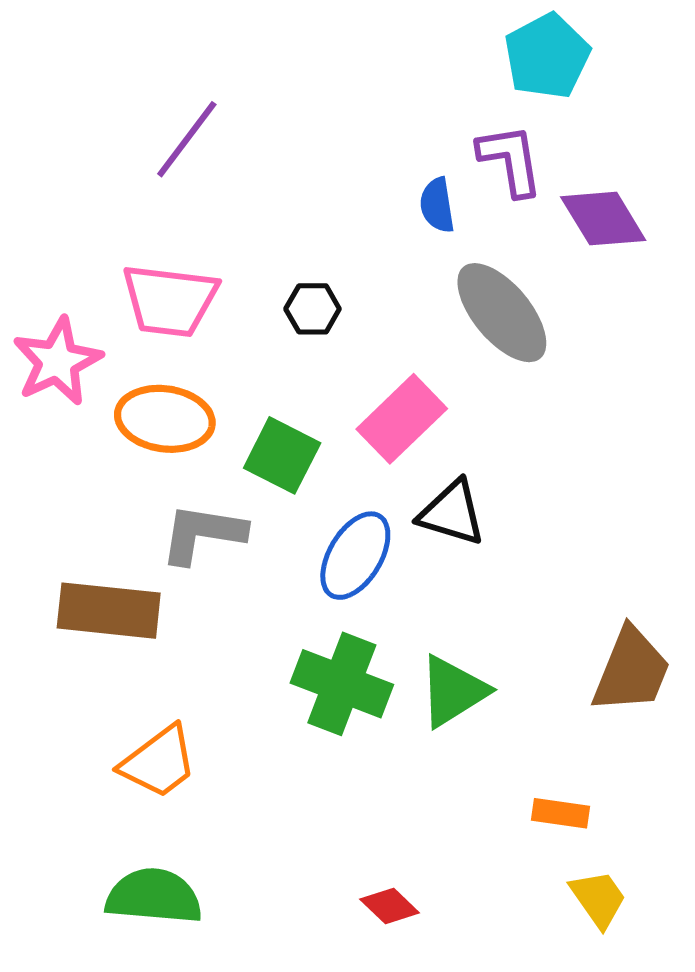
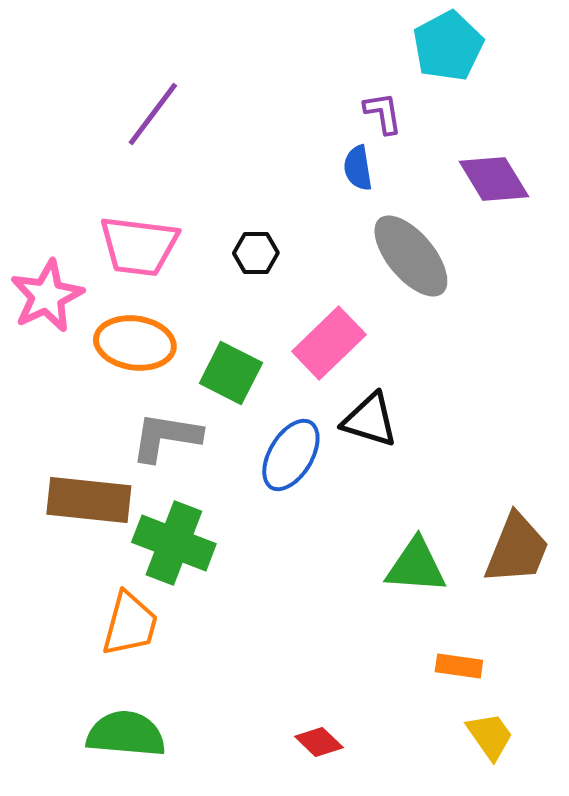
purple L-shape: (510, 160) -> (383, 113), moved, size x0.7
green cross: (342, 684) -> (174, 543), moved
green triangle: (453, 691) -> (416, 566), moved, turned 36
orange trapezoid: (159, 762) -> (130, 624), turned -38

